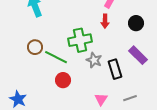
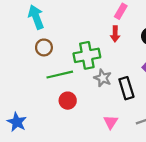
brown circle: (35, 47) -> (44, 47), moved
green line: (56, 57) -> (60, 75), turned -40

